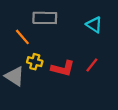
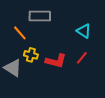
cyan triangle: (94, 25) -> (84, 31), moved

